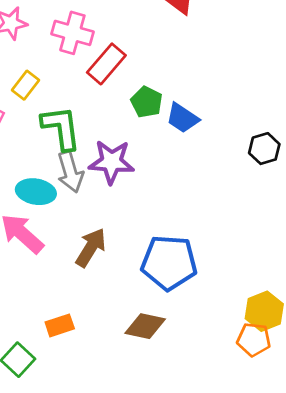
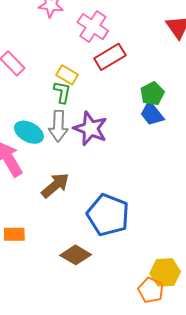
yellow rectangle: (26, 85) -> (67, 75), moved, turned 65
green pentagon: (147, 102) -> (152, 94), moved
green L-shape: (61, 128) -> (62, 92), size x0.6

